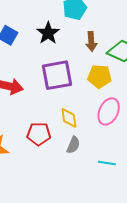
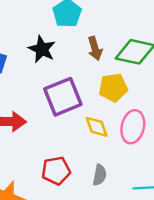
yellow diamond: (69, 118) -> (97, 127), moved

